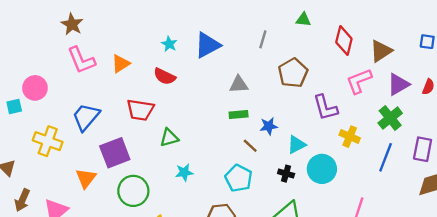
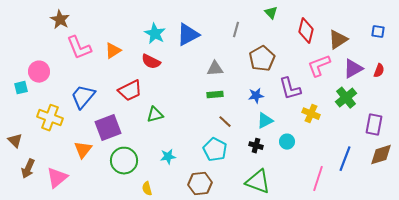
green triangle: (303, 20) -> (271, 13), turned 40
brown star: (72, 24) -> (60, 20), moved
cyan star: (169, 44) -> (155, 34), size x1.5
red trapezoid: (140, 110) -> (130, 91), turned -35
blue star: (269, 126) -> (256, 96), moved
blue line: (386, 157) -> (345, 159), moved
cyan circle: (322, 169) -> (287, 142), size x0.6
cyan star: (184, 172) -> (168, 157), moved

